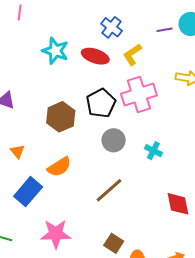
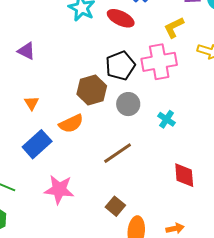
yellow L-shape: (132, 54) -> (174, 27), moved
brown hexagon: (61, 117) -> (92, 90), moved

